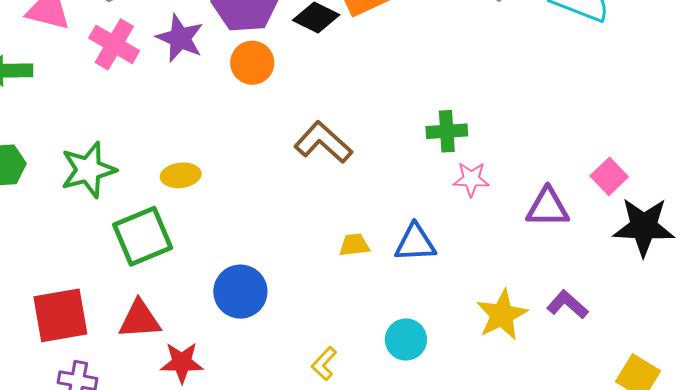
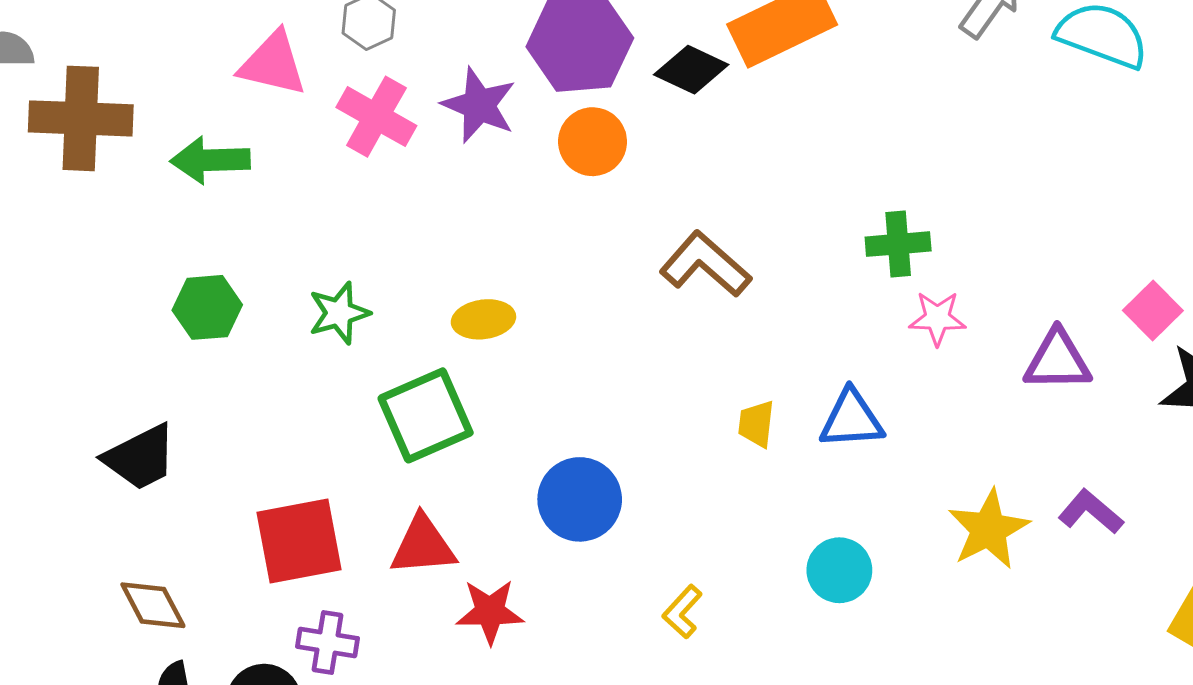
green star: (88, 170) -> (339, 313), size x0.7
yellow trapezoid: (354, 245) -> (756, 424), turned -76
yellow L-shape: (324, 364) -> (682, 612), moved

